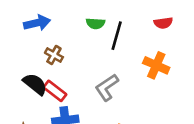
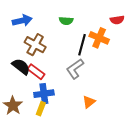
black line: (117, 36) -> (82, 45), moved
brown cross: (54, 55) -> (35, 45), size x1.5
orange cross: (156, 65) -> (99, 38), moved

